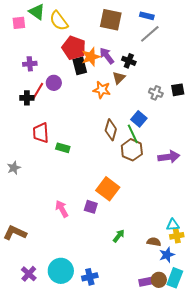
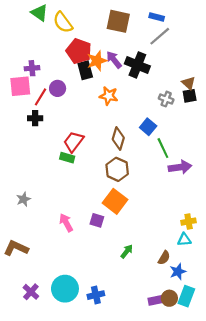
pink square: (19, 23) -> (20, 86), moved, size x1.5
black cross: (129, 61) -> (137, 65), size x1.6
brown triangle: (119, 78) -> (189, 83), moved, turned -32
black cross: (27, 98) -> (35, 118), moved
red trapezoid: (41, 133) -> (73, 142), moved, turned 40
green line: (133, 134) -> (163, 148), moved
brown hexagon: (132, 150) -> (117, 169), moved
gray star: (14, 168) -> (23, 199), moved
yellow cross: (177, 236) -> (189, 222), moved
brown semicircle: (154, 242) -> (164, 258), turned 112

